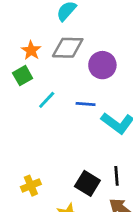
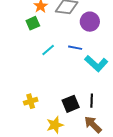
cyan line: (47, 100) -> (48, 50), moved
black square: (87, 183) -> (71, 104), turned 30

